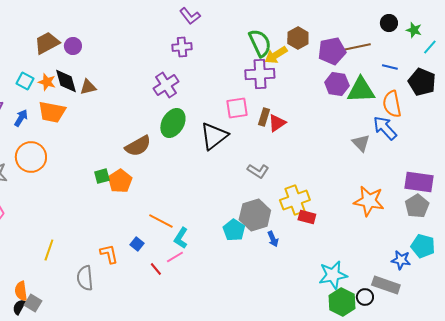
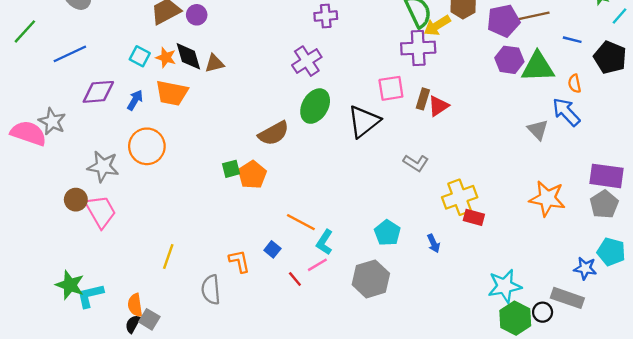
orange semicircle: (392, 104) -> (575, 84), size x0.6
gray hexagon: (255, 215) -> (371, 279), moved

